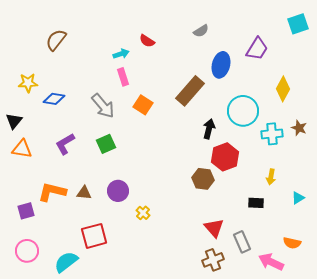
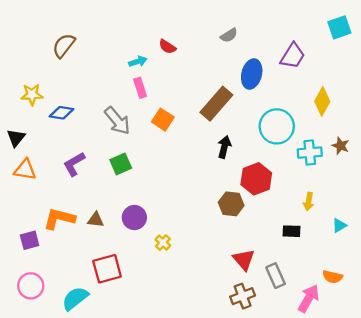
black arrow: (209, 129) -> (224, 147), moved
pink arrow: (271, 262) -> (309, 298), turned 95

